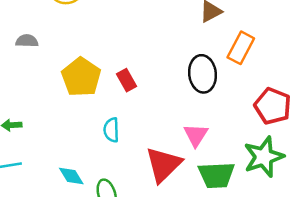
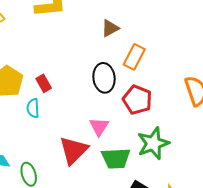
red pentagon: (273, 106) -> (137, 100), moved
cyan semicircle: (111, 130) -> (33, 108), moved

